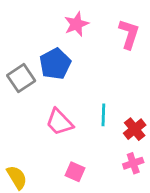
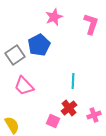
pink trapezoid: (59, 122) -> (24, 86), moved
red cross: (135, 129) -> (69, 108), moved

